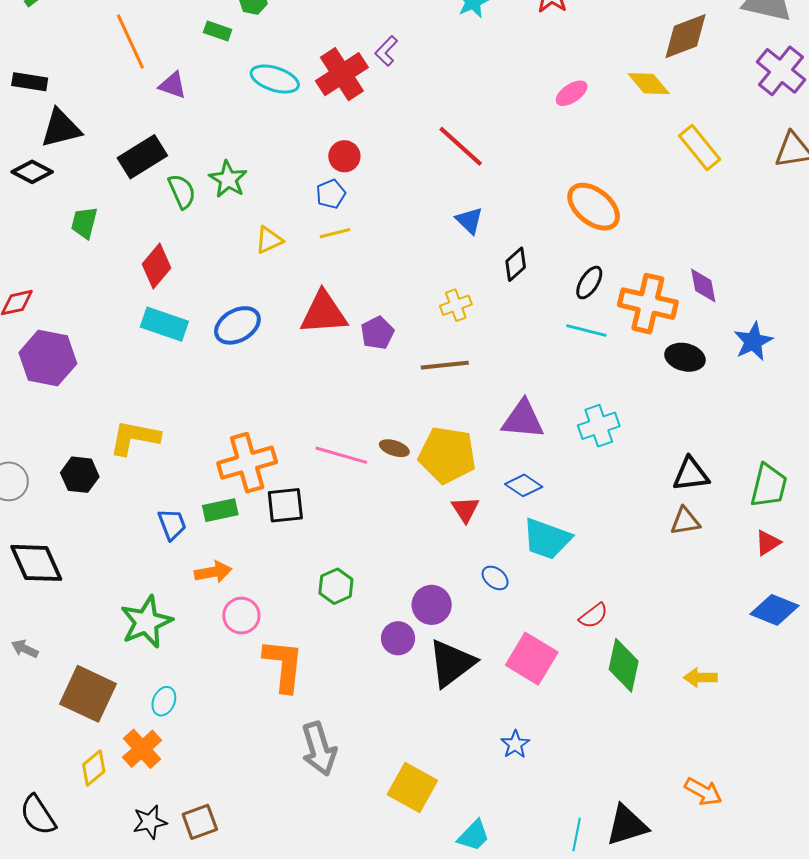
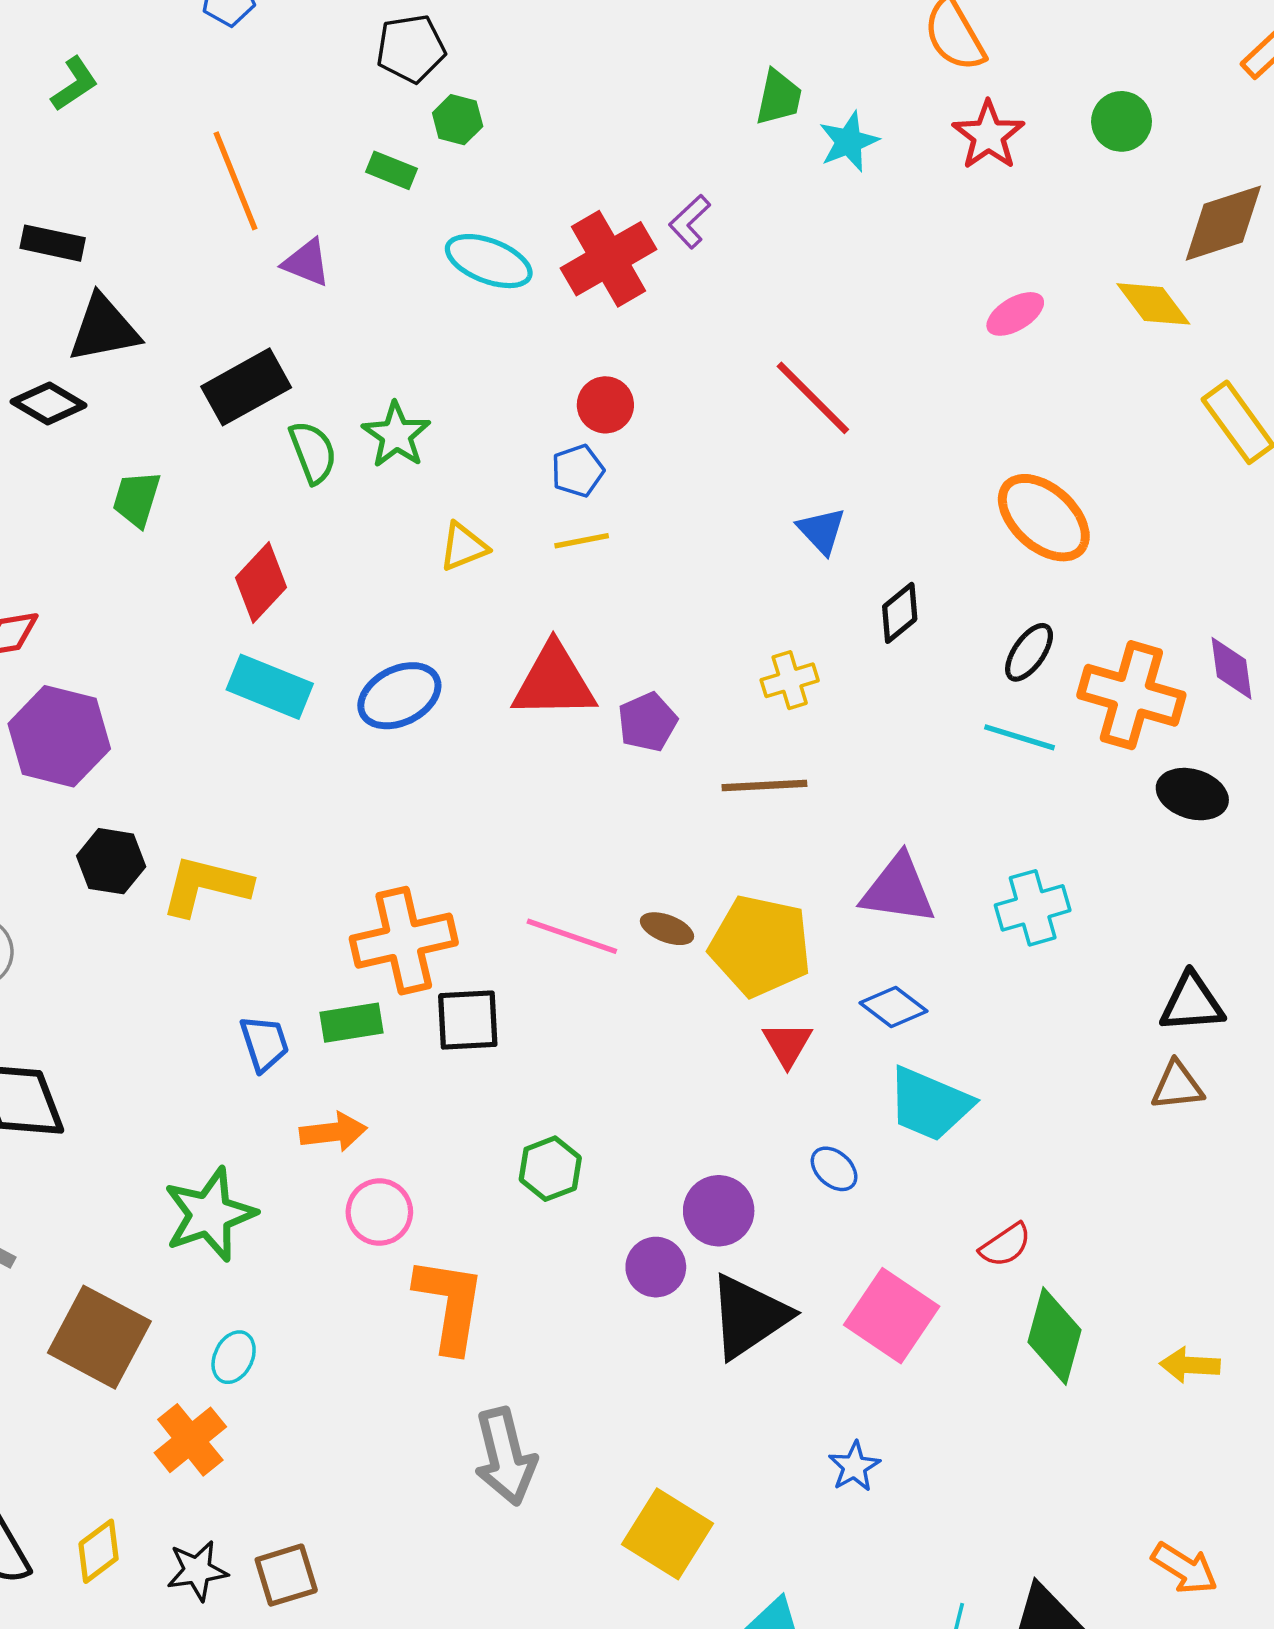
black hexagon: (80, 475) -> (111, 861), moved
yellow diamond: (94, 768) -> (99, 1551), moved

